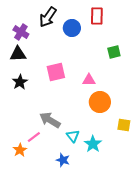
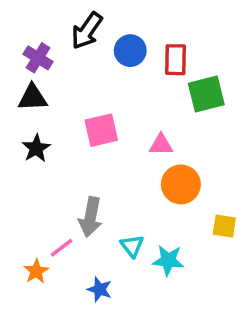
red rectangle: (97, 16) -> (175, 60), moved
green square: (114, 52) -> (206, 94), size x1.5
gray arrow: (50, 120) -> (90, 217), turned -110
cyan star: (93, 144) -> (168, 260), turned -30
blue star: (63, 160) -> (99, 289), moved

